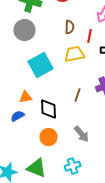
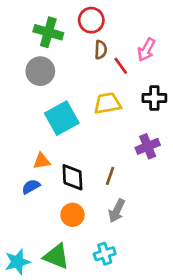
brown semicircle: (70, 27) -> (101, 50), moved
red line: (90, 36) -> (121, 66), moved, turned -48
brown line: (78, 95) -> (110, 176), moved
gray arrow: (82, 134) -> (117, 211), turned 66

